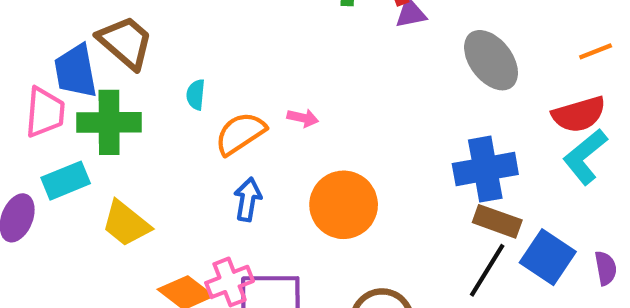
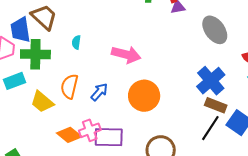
pink arrow: (303, 118) -> (126, 55), size x2.0
orange semicircle: (240, 133) -> (69, 86), moved, turned -45
blue cross: (485, 169) -> (211, 81), turned -32
blue arrow: (248, 199) -> (99, 92), turned 30

